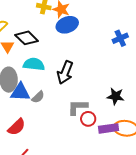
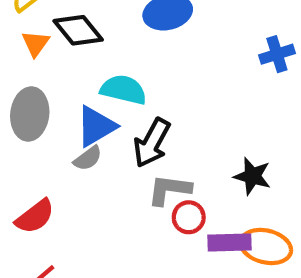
cyan semicircle: (34, 64) -> (123, 90), moved
black arrow: (65, 72) -> (152, 143), moved
blue triangle: (20, 92) -> (96, 126), moved, turned -40

